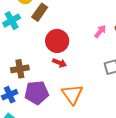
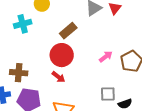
brown rectangle: (40, 12) -> (68, 31), moved

